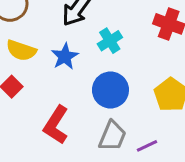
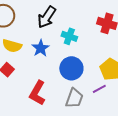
cyan cross: (110, 41) -> (69, 36), turned -35
purple line: (147, 146) -> (99, 89), moved

